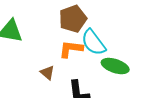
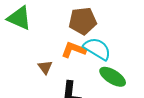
cyan semicircle: (93, 42) -> (97, 49), turned 144

